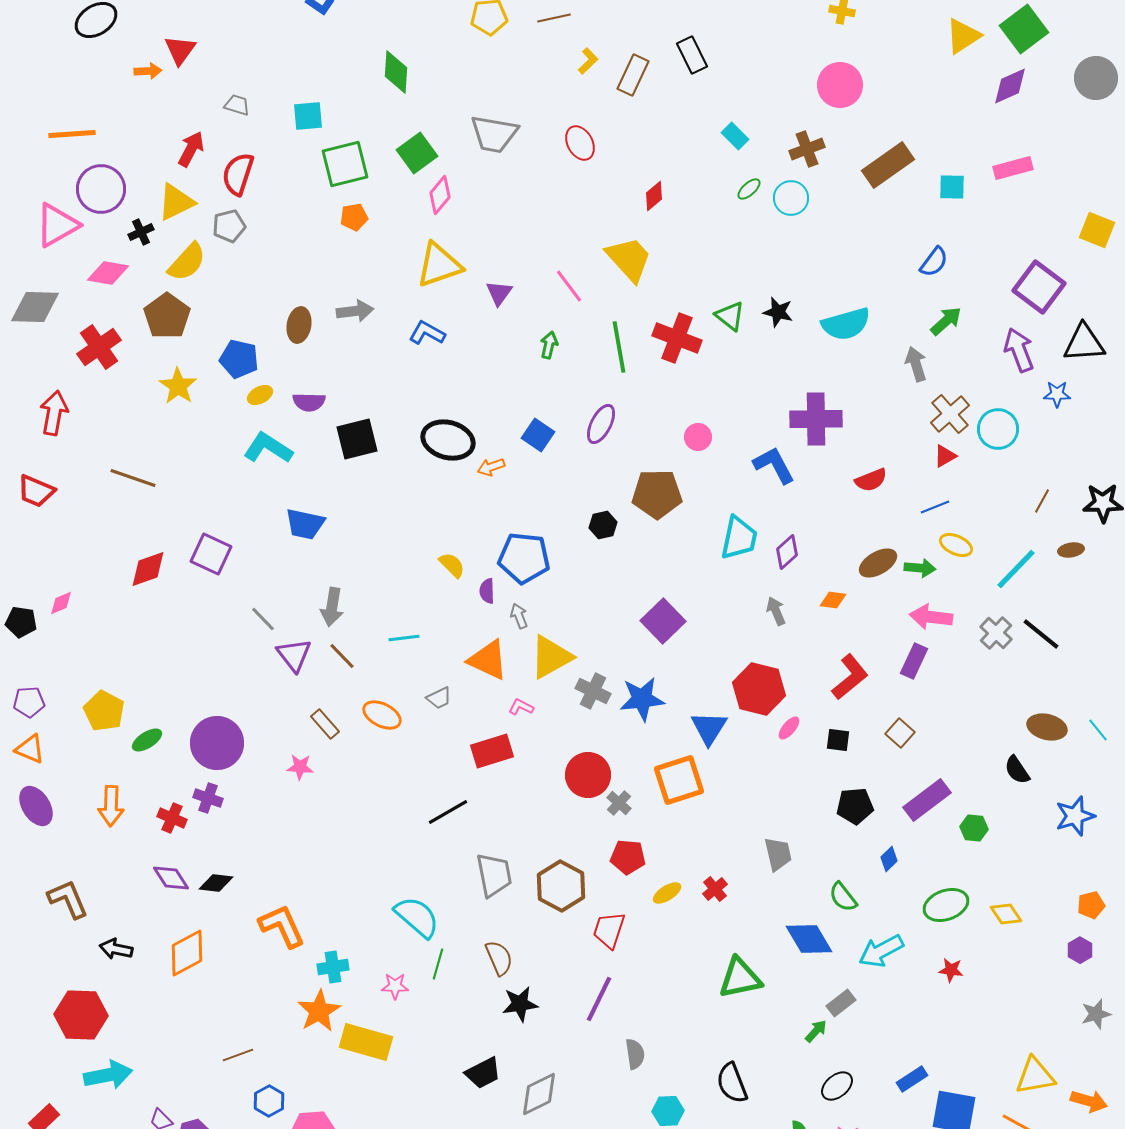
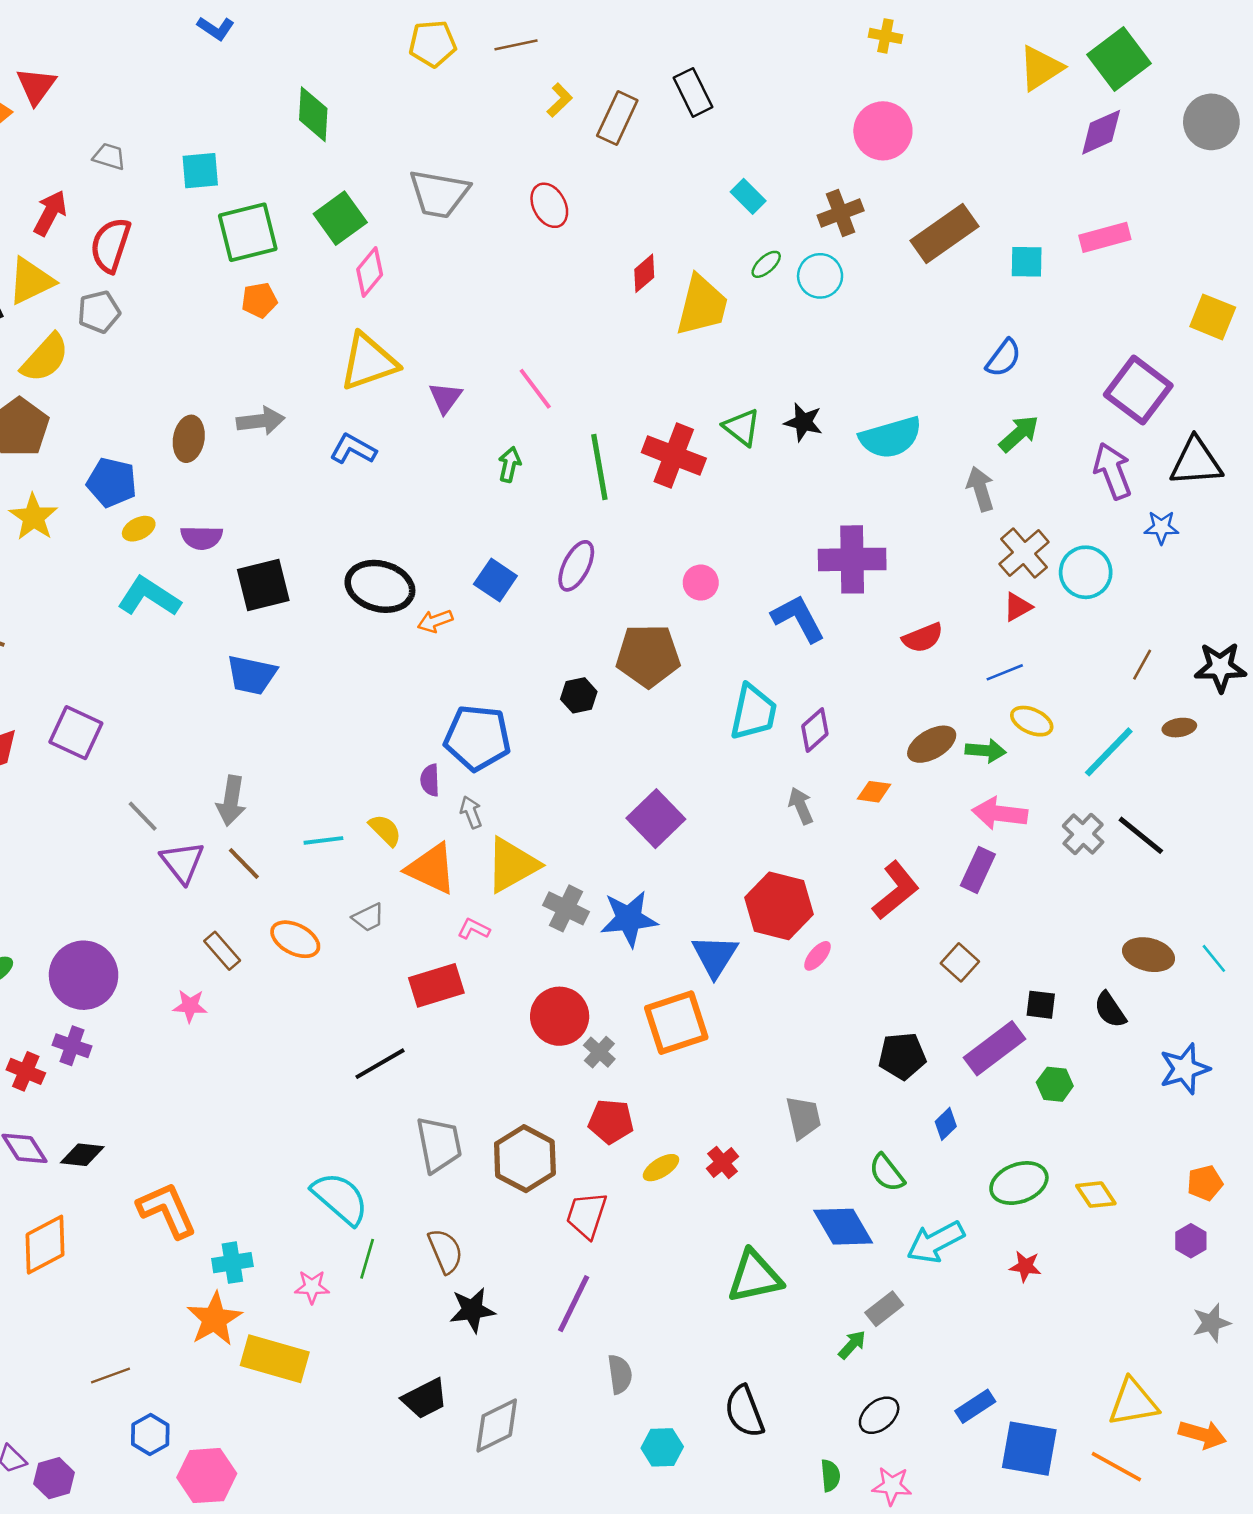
yellow trapezoid: (629, 259) -> (702, 305), moved, turned 56
blue trapezoid: (305, 524) -> (252, 675), moved
yellow semicircle: (452, 565) -> (385, 830), moved
black square: (838, 740) -> (1041, 1005), moved

